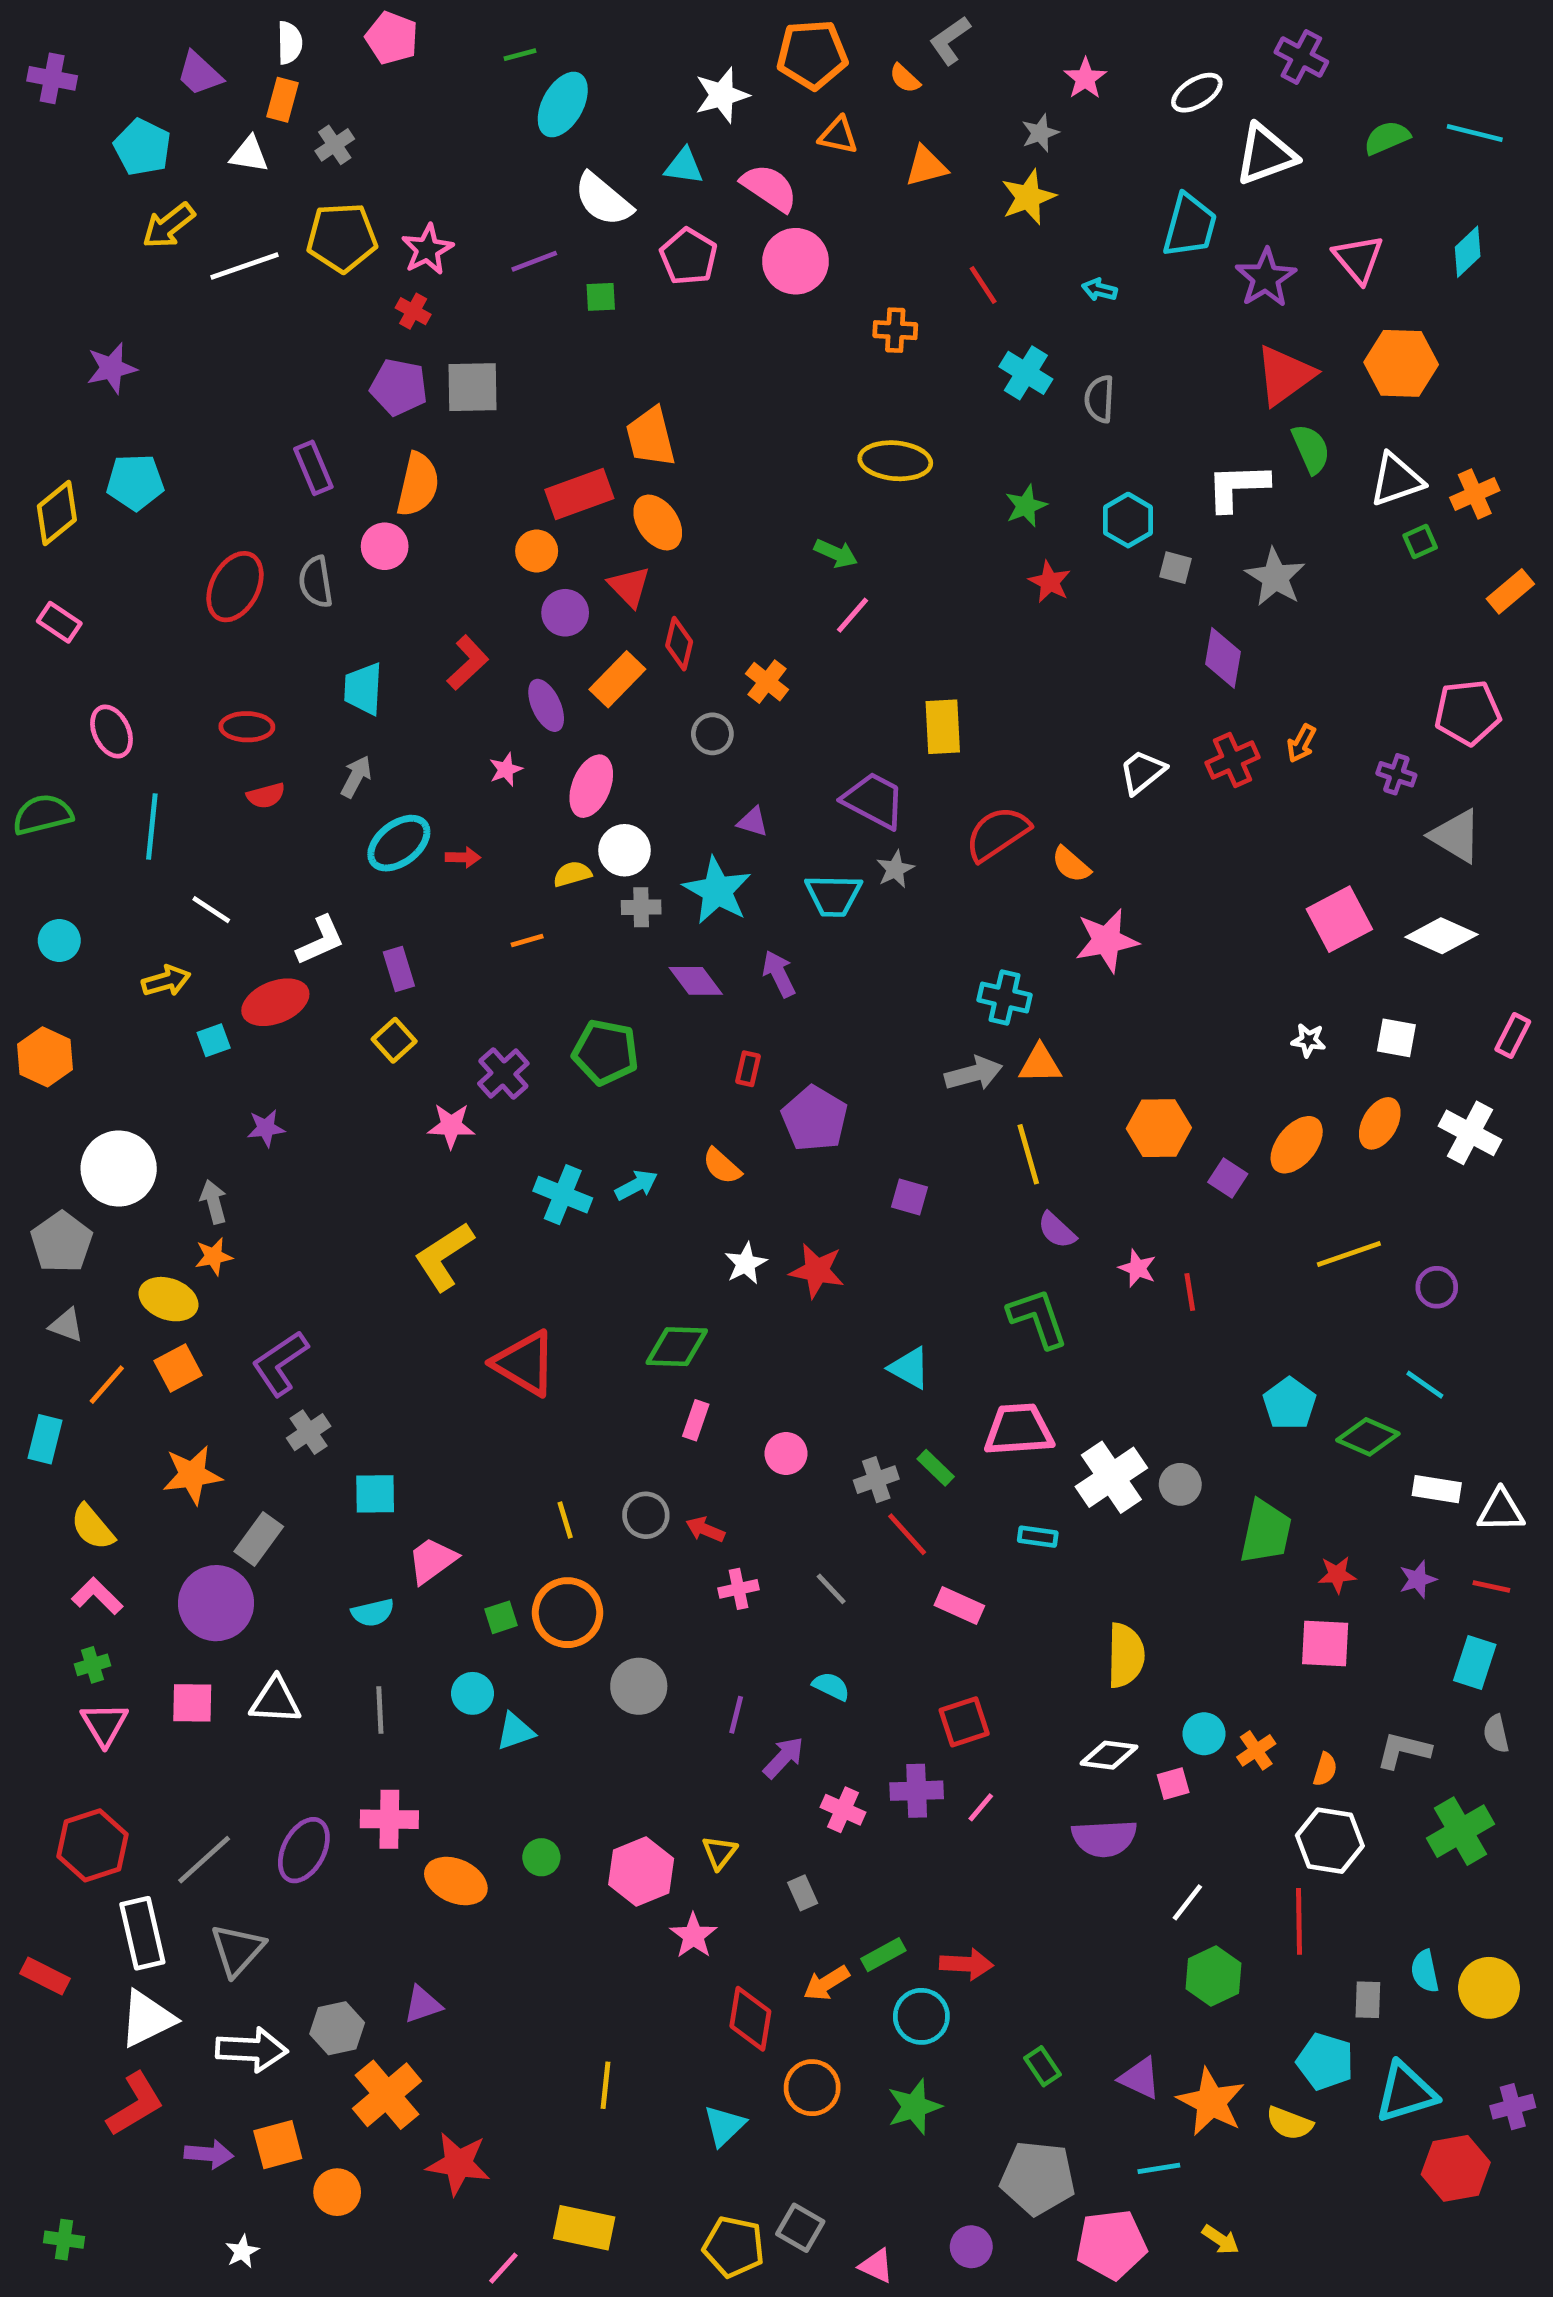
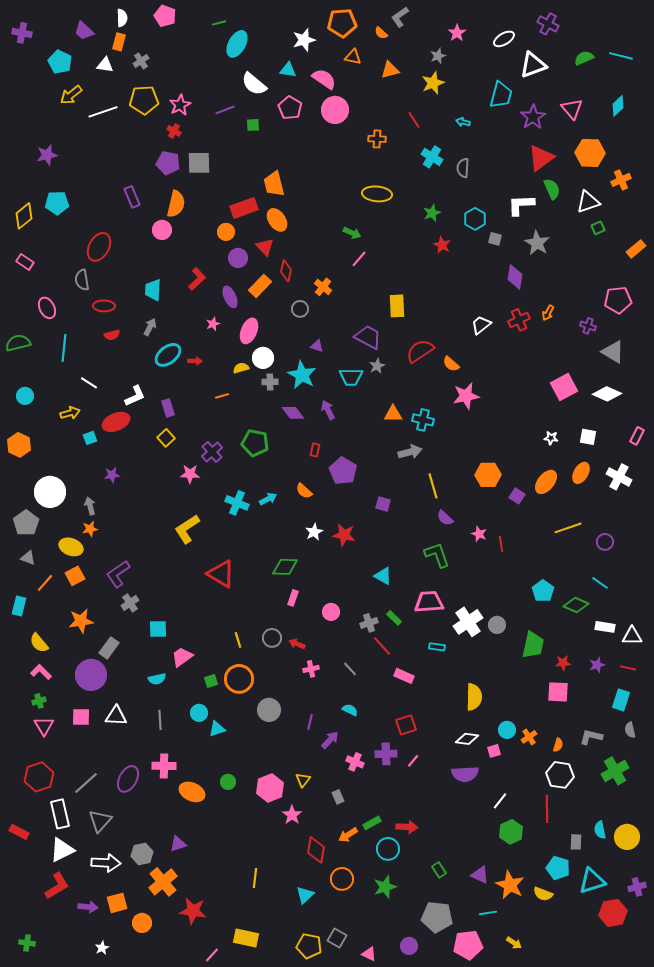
orange cross: (1475, 494) -> (621, 180), moved
gray semicircle: (316, 582) -> (82, 280), moved
orange triangle: (1040, 1064) -> (393, 414), moved

